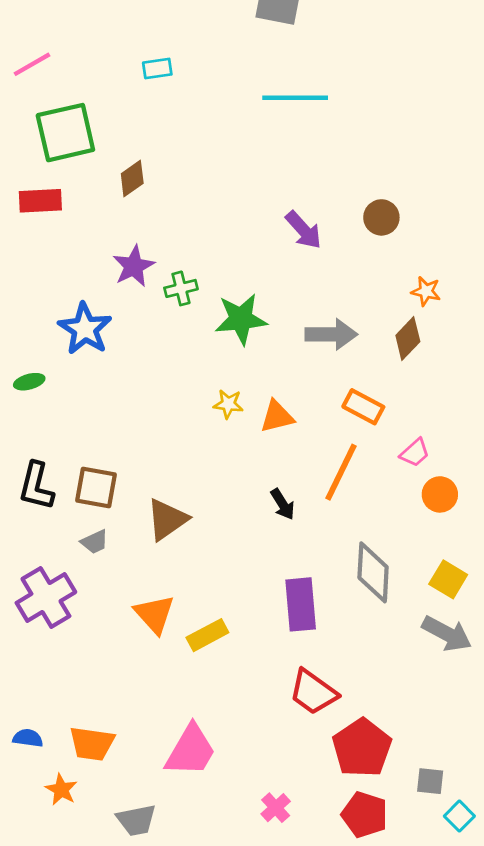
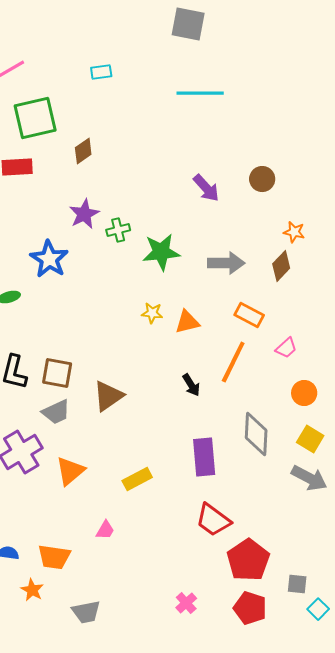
orange circle: (440, 494) -> (304, 393), moved
gray trapezoid: (95, 542) -> (56, 412), size x1.4
orange triangle: (155, 614) -> (70, 471), moved, turned 32
pink trapezoid: (191, 751) -> (105, 530), moved, size x0.5

